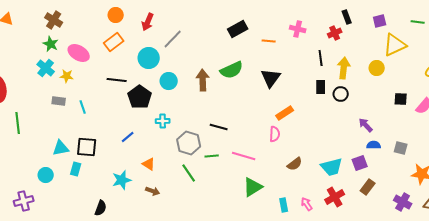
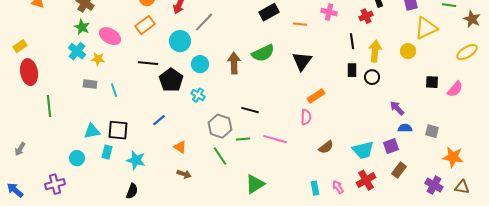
cyan cross: (163, 121) -> (198, 95), moved, turned 32
cyan star: (122, 180) -> (136, 160), moved, turned 30
green triangle: (253, 187) -> (255, 184), moved

